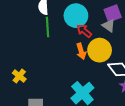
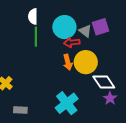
gray triangle: (109, 26) -> (85, 31), moved
red arrow: (84, 31) -> (72, 42), turned -49

